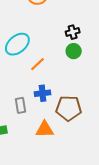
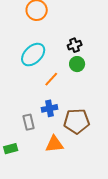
cyan ellipse: (17, 44) -> (33, 55), moved
orange line: (37, 64) -> (51, 79), moved

